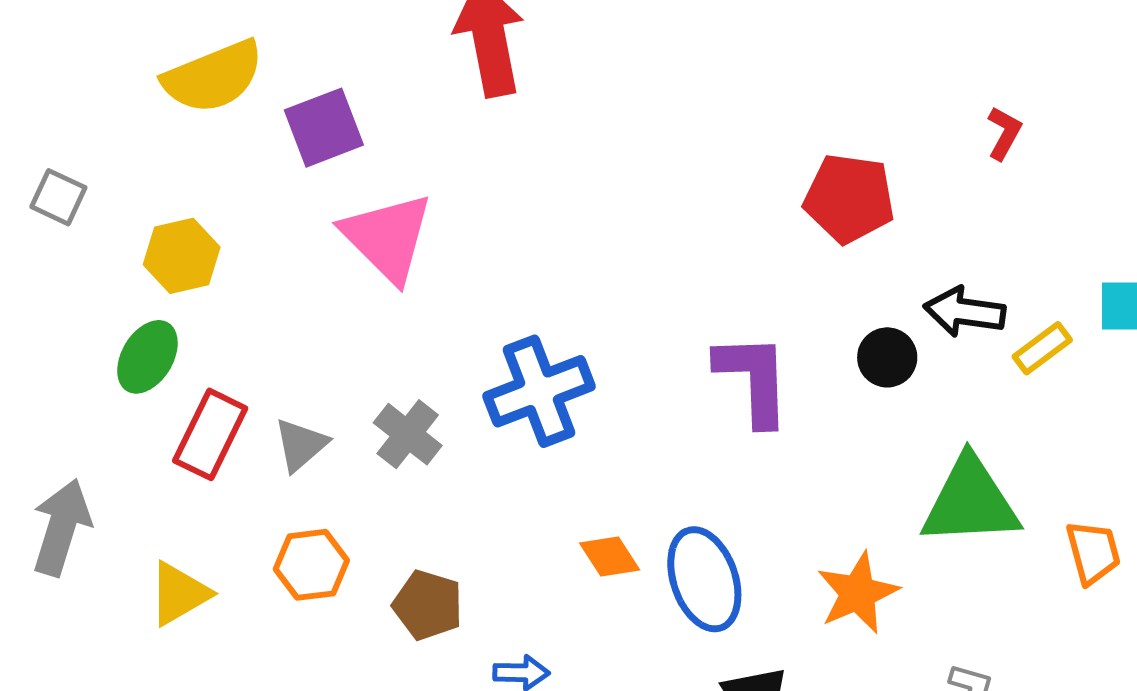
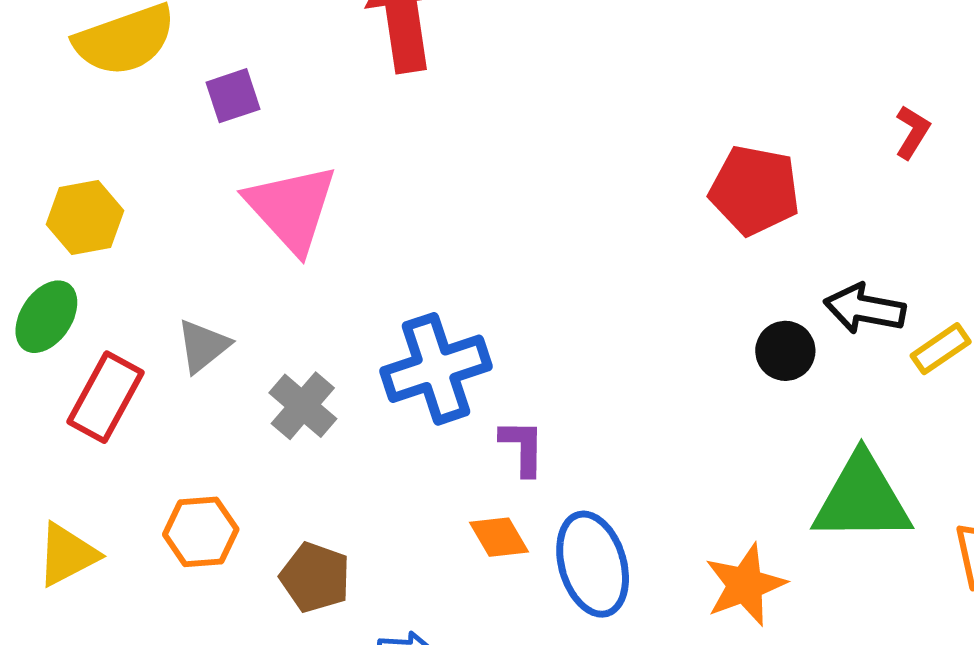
purple square: (324, 128) -> (233, 96), size x0.7
purple L-shape: (753, 379) -> (523, 447), moved, size x0.6
gray triangle: (301, 445) -> (203, 346), moved

